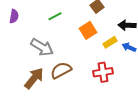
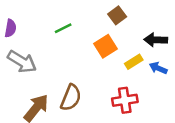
gray arrow: (42, 47) -> (22, 62), moved
brown semicircle: (61, 70) -> (71, 98), turned 140

